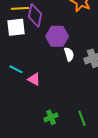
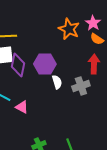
purple diamond: (35, 15) -> (18, 65), moved

